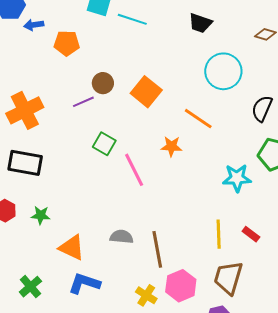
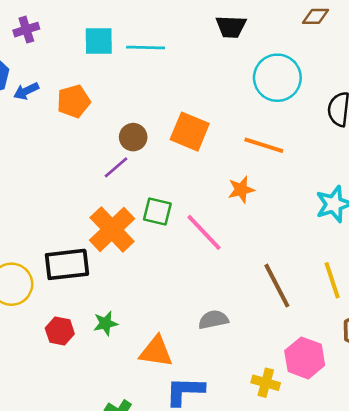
orange cross: (25, 110) -> (112, 229), moved
brown line: (157, 249) -> (277, 286), moved

